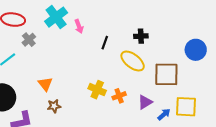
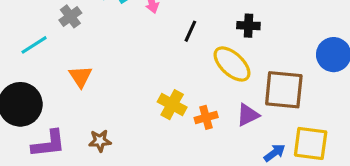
orange triangle: (45, 84) -> (81, 77), moved
purple triangle: (145, 102) -> (248, 115), moved
brown star: (54, 106) -> (100, 141), moved

